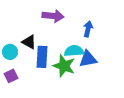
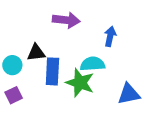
black triangle: (29, 42) -> (36, 53), turned -35
blue triangle: (88, 59) -> (129, 94), moved

